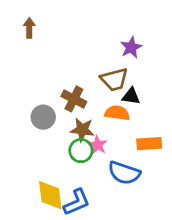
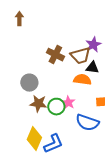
purple star: (131, 47) -> (93, 45), moved
brown cross: (74, 99) -> (55, 55), moved
brown star: (82, 130) -> (38, 104), moved
yellow diamond: (50, 195) -> (34, 139), turned 30

